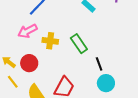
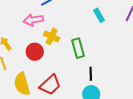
red circle: (29, 63) -> (35, 52), moved

